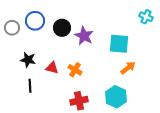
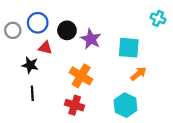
red triangle: (52, 68) -> (45, 48), moved
orange cross: (75, 70) -> (81, 76), size x1.5
red cross: (79, 101) -> (75, 105), moved, turned 30

